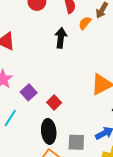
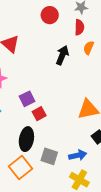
orange semicircle: (85, 23) -> (89, 48), turned -32
purple square: (29, 92) -> (27, 99), moved

